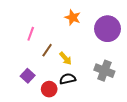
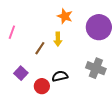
pink line: (31, 34) -> (12, 32), moved
yellow arrow: (66, 58) -> (58, 39), moved, turned 40

